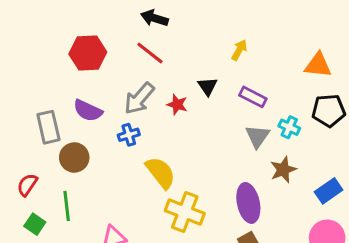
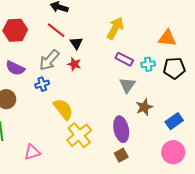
yellow arrow: (239, 50) -> (115, 28), size x1.6
black triangle: (207, 86) -> (76, 43), moved
cyan cross: (289, 127) -> (148, 64), moved, turned -32
yellow cross: (185, 212) -> (79, 135), turned 30

